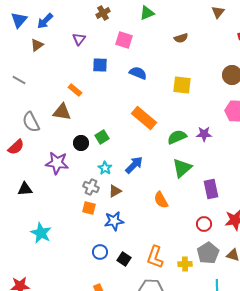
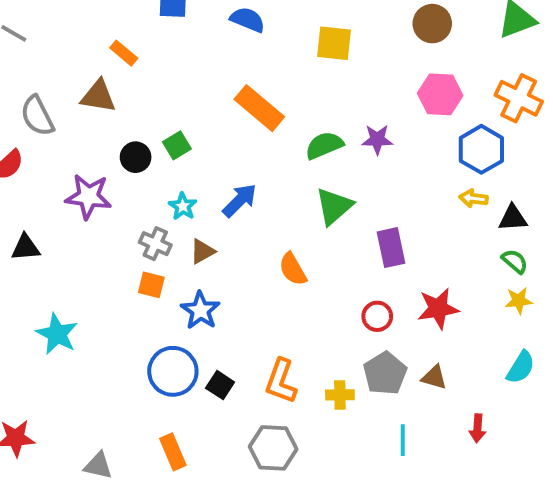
blue star: (114, 221) -> (200, 310), turned -30
blue circle: (100, 252) -> (173, 371), size x1.6

